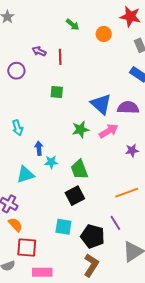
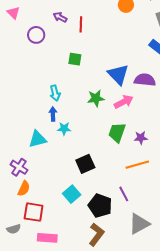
cyan arrow: (18, 128) -> (55, 93), moved
purple star: (132, 150) -> (141, 138), moved
green trapezoid: (79, 170) -> (117, 132), moved, turned 35
orange semicircle: (15, 225) -> (24, 189), turned 63
cyan square: (63, 227) -> (72, 194), turned 36

